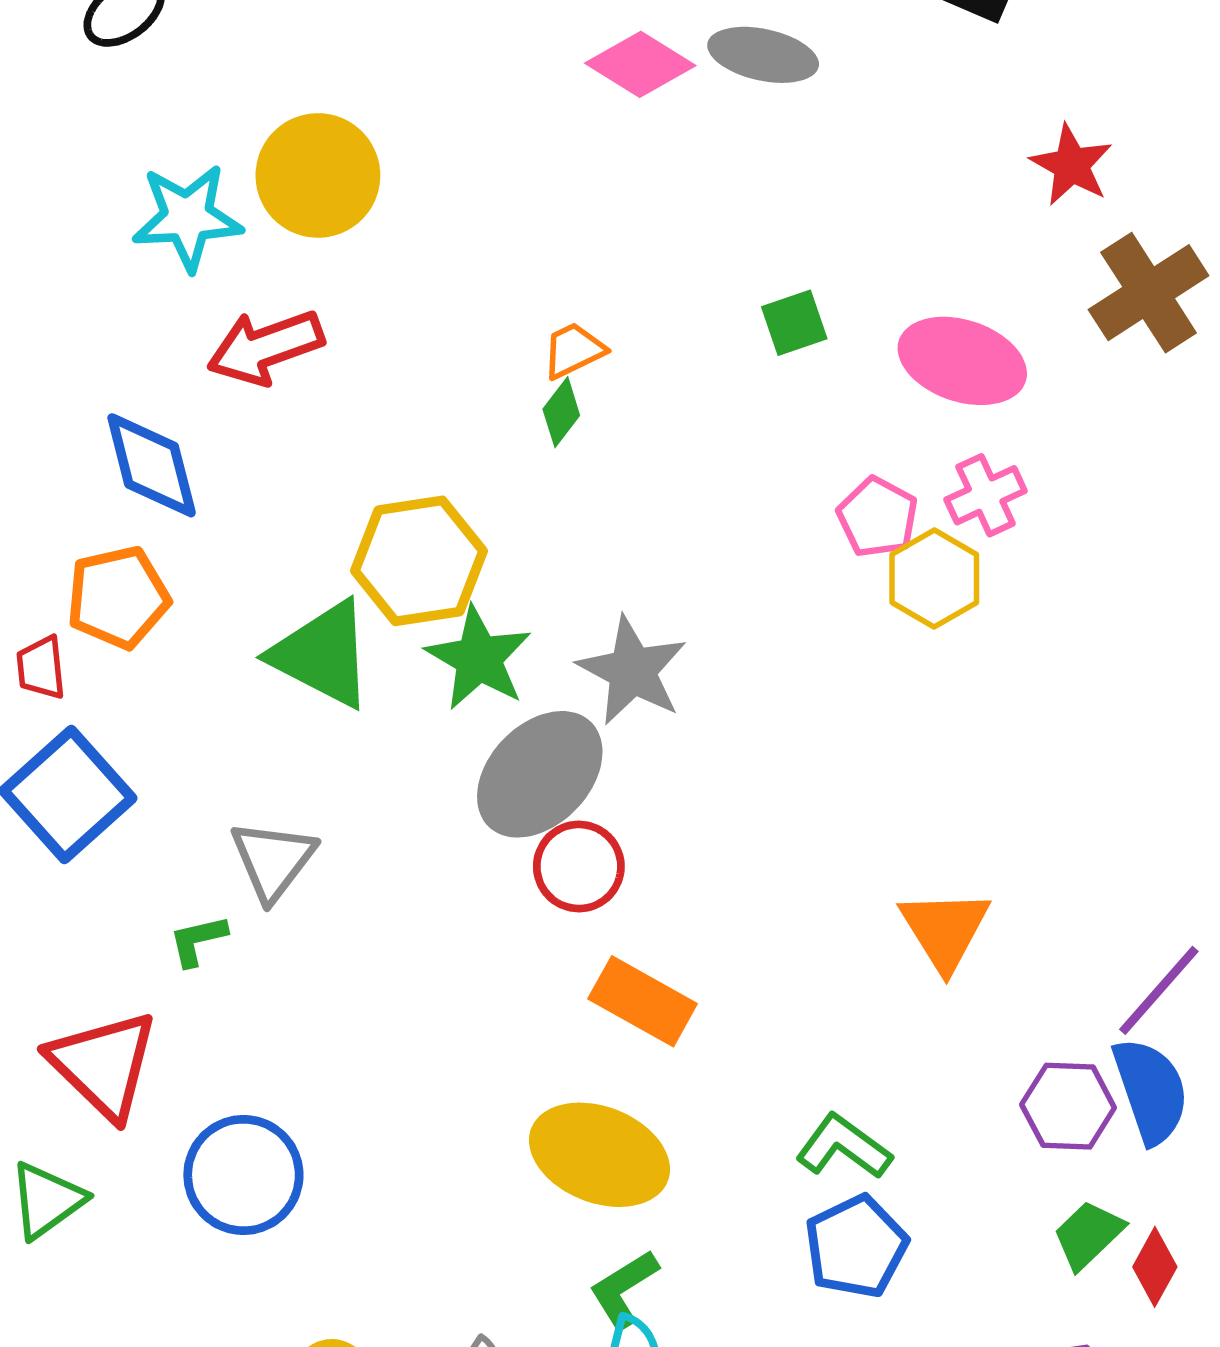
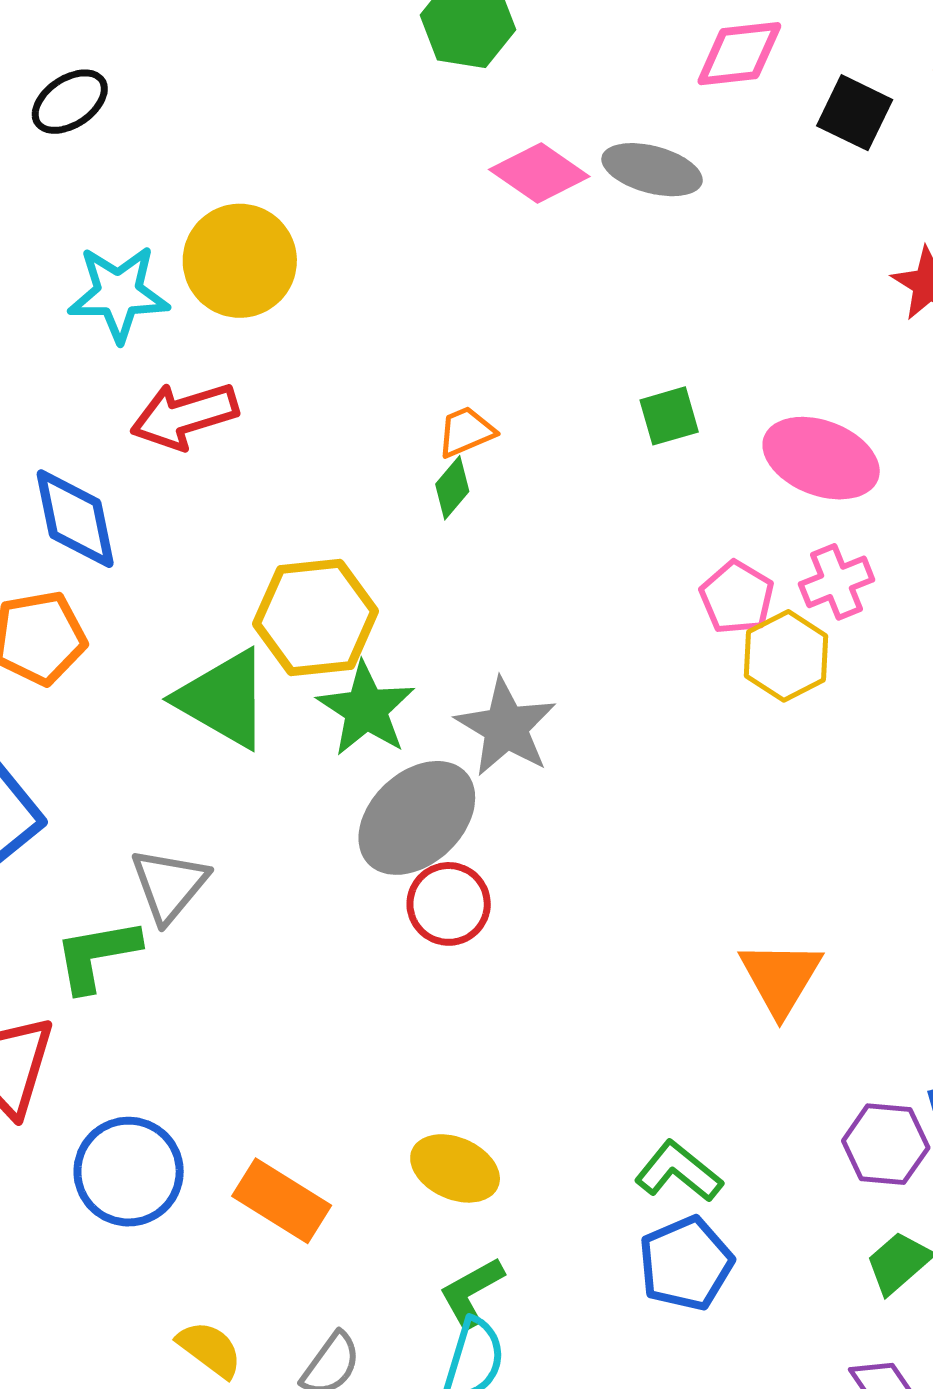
green L-shape: (198, 940) -> (97, 955), size x1.6
orange rectangle: (643, 1001) -> (282, 1201), moved
yellow ellipse: (599, 1155) -> (455, 1168), size x0.7

